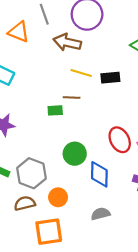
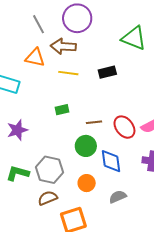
orange triangle: (19, 32) -> (35, 58), moved
yellow line: (81, 73) -> (68, 73), moved
brown line: (72, 98) -> (94, 122), moved
orange circle: (58, 197) -> (87, 183), moved

